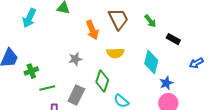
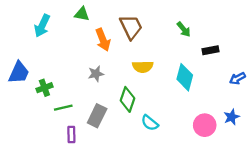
brown trapezoid: (118, 19) -> (131, 27), moved
orange arrow: (92, 30) -> (103, 40), moved
black rectangle: (173, 39) -> (211, 50), turned -40
blue star: (166, 83) -> (232, 117), moved

